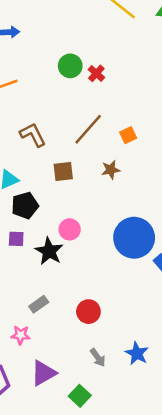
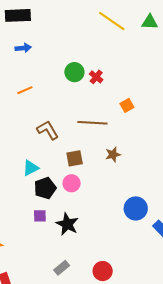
brown line: (88, 129) -> (92, 123), turned 56
orange square: (128, 135) -> (127, 105), moved
pink circle: (70, 229) -> (72, 183), moved
blue circle: (134, 238) -> (136, 208), size x0.7

